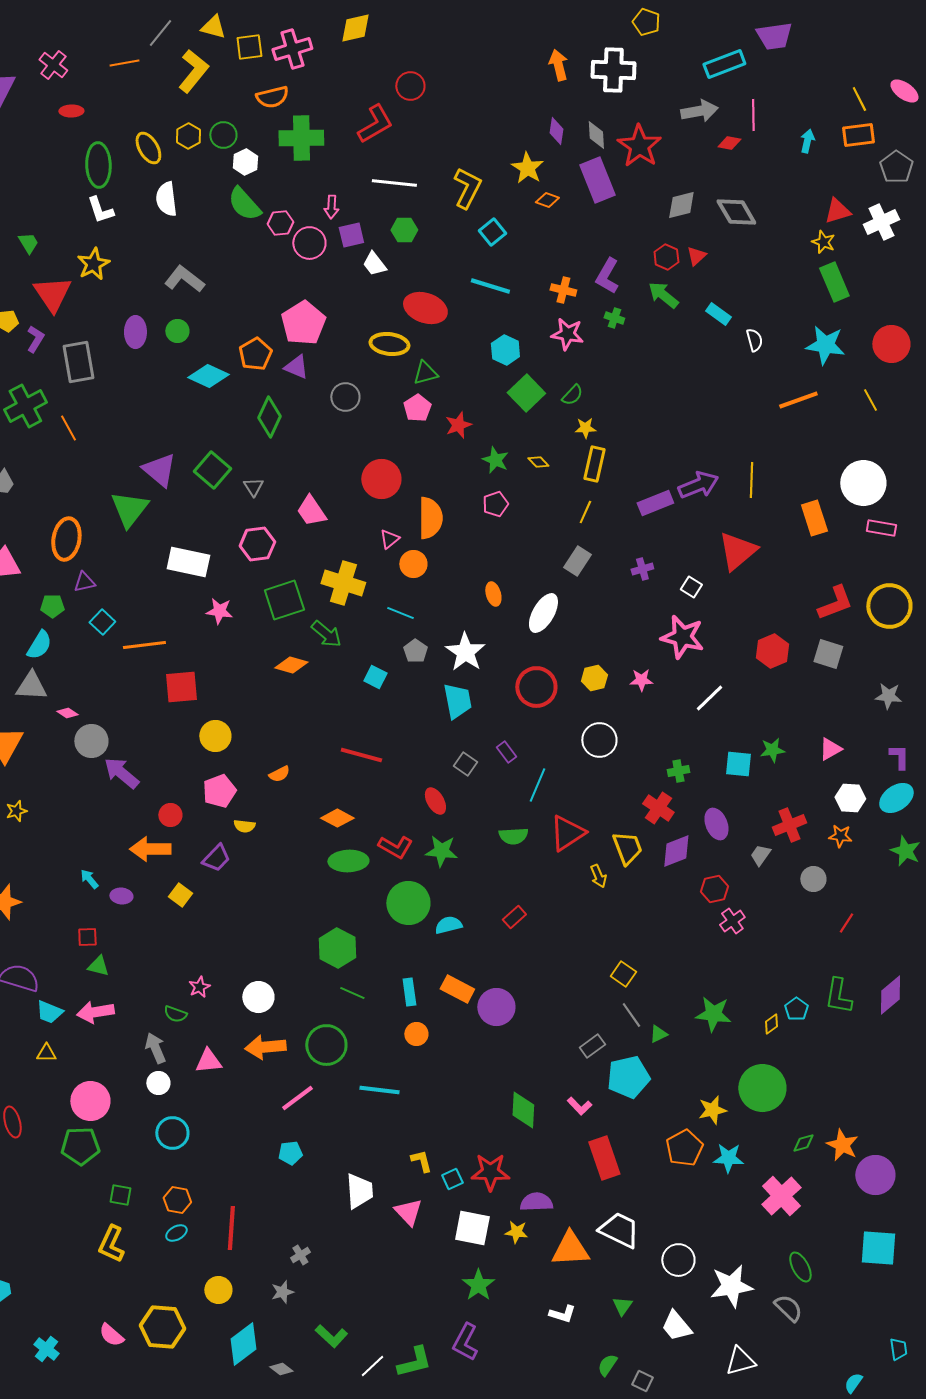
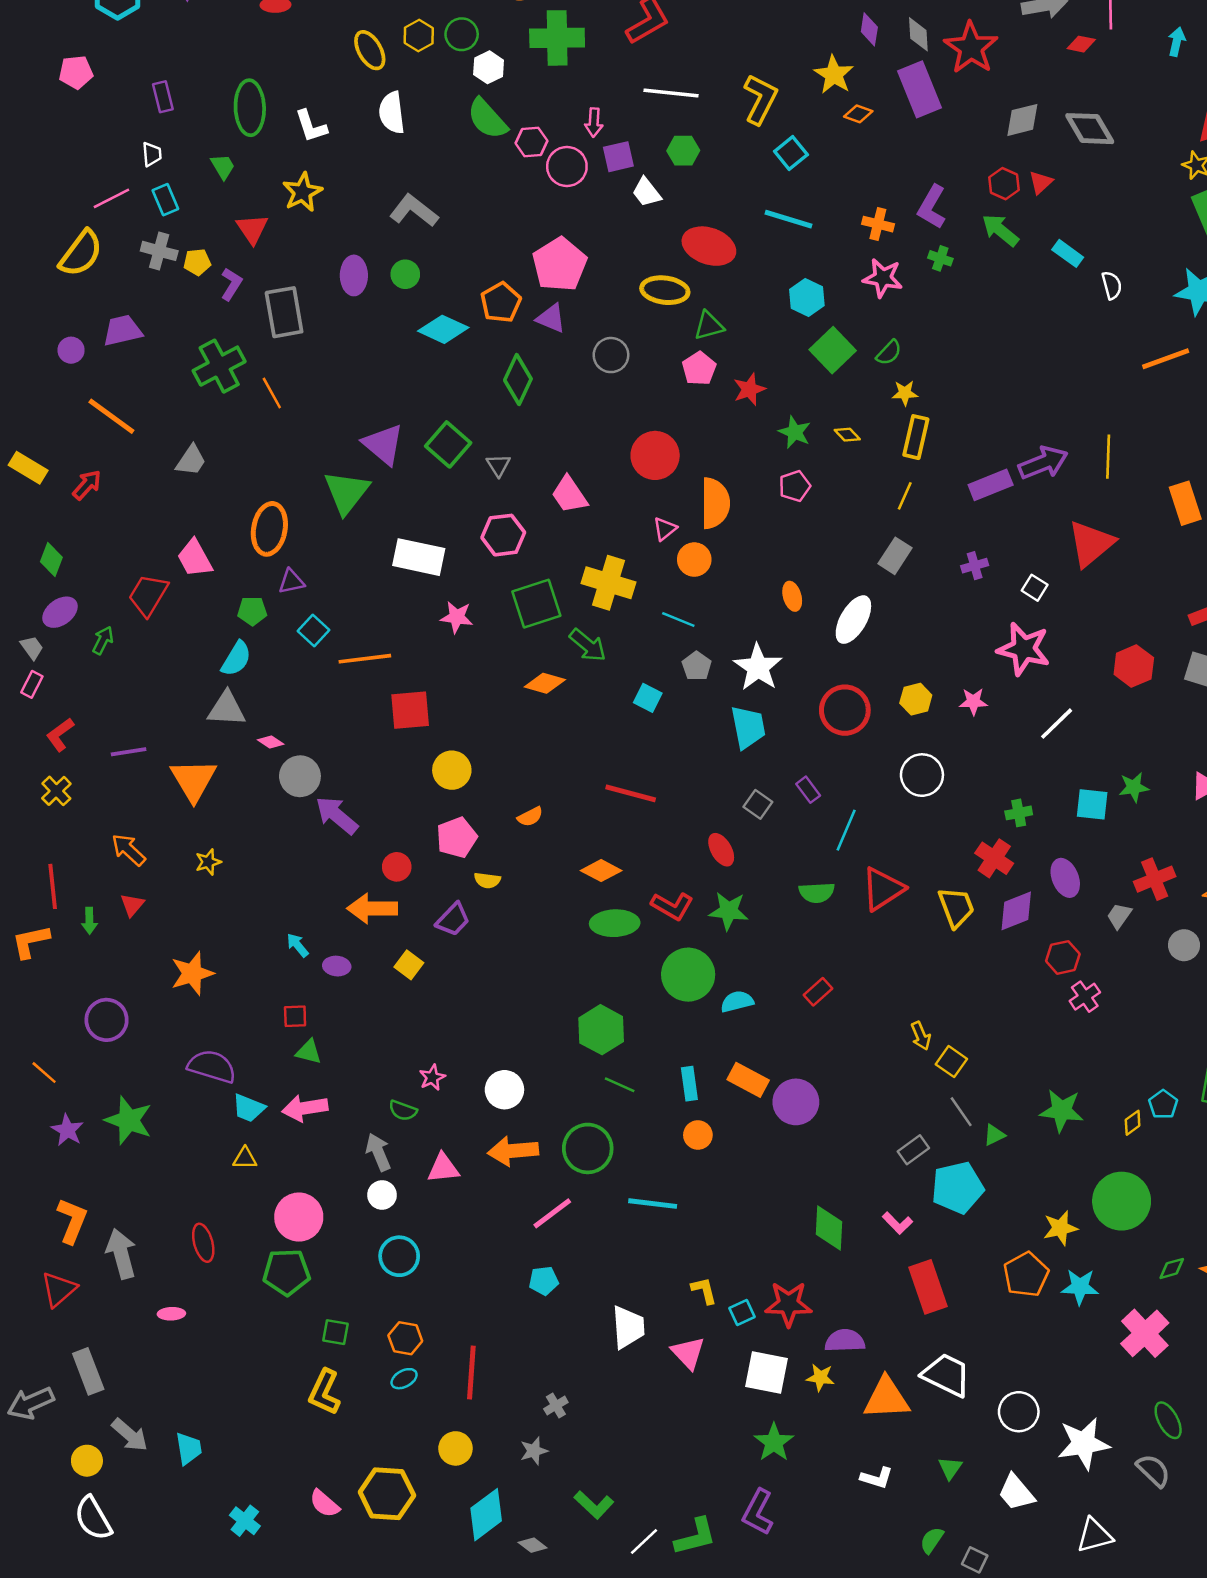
green ellipse: (98, 165) -> (250, 108), moved
red triangle: (52, 294) -> (252, 229), size x0.7
yellow arrow: (598, 876) -> (921, 1036), moved

